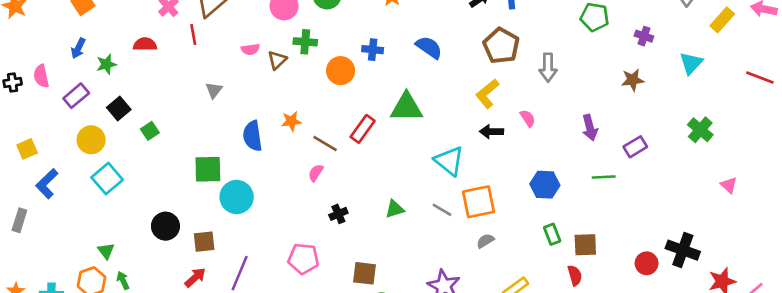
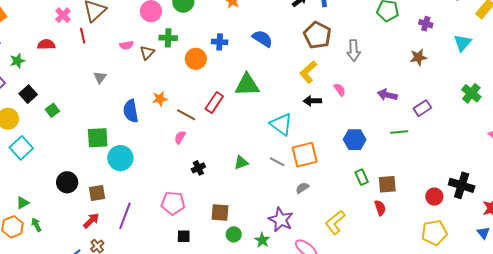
purple arrow: (590, 128) -> (387, 95), turned 120
gray semicircle: (485, 241) -> (302, 188), moved
green triangle: (106, 251) -> (23, 203), turned 40

